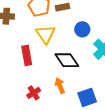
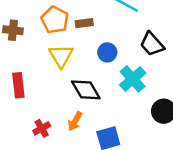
red rectangle: (27, 55) -> (18, 85), moved
orange arrow: (60, 86) -> (75, 121), turned -133

